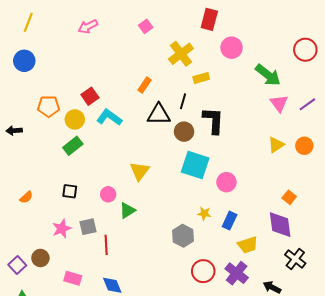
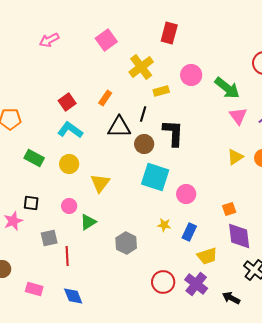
pink square: (146, 26) -> (106, 40), size x1.5
pink circle: (232, 48) -> (191, 75), moved
red square: (90, 96) -> (67, 102), moved
yellow circle: (75, 119) -> (69, 164), moved
green rectangle: (73, 146) -> (34, 158), turned 66
orange square: (289, 197) -> (229, 209), moved, turned 32
pink star: (62, 229) -> (13, 221), moved
gray hexagon: (183, 236) -> (126, 243), moved

